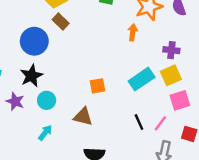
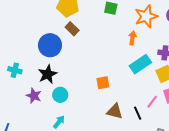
cyan rectangle: (142, 79) -> (140, 64), moved
brown triangle: (83, 117) -> (115, 111), moved
pink line: (160, 123) -> (152, 102), moved

